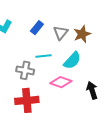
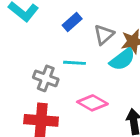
cyan semicircle: (72, 61) -> (122, 59), moved

